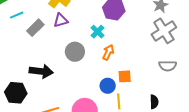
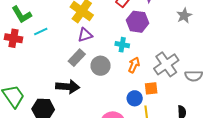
gray rectangle: (35, 28) -> (77, 58), moved
gray cross: (164, 31) -> (166, 64), moved
cyan cross: (97, 32) -> (122, 45), turned -32

